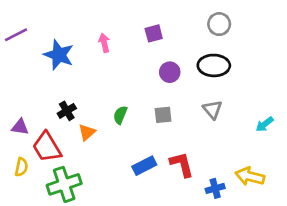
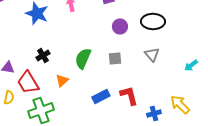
green semicircle: (120, 115) -> (83, 58), size x1.5
orange triangle: (87, 132) -> (62, 80), moved
yellow arrow: (250, 176) -> (180, 104), turned 30

